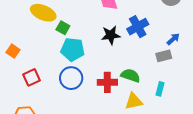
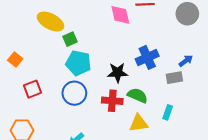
blue cross: (138, 27) -> (147, 57), moved
green square: (63, 28) -> (70, 39), turned 32
black star: (111, 35) -> (117, 73), moved

